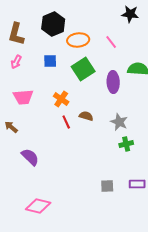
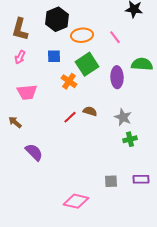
orange cross: (61, 99) -> (69, 81), moved
red line: (66, 122) -> (70, 117), turned 72
pink diamond: (38, 206) -> (76, 201), moved

